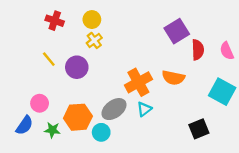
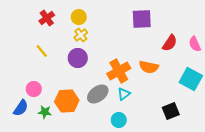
red cross: (55, 21) -> (47, 18), turned 35
purple square: (177, 31) -> (142, 19), moved, turned 30
red semicircle: (198, 50) -> (170, 43), turned 36
purple circle: (77, 67) -> (78, 58), moved
cyan circle: (101, 132) -> (119, 120), moved

